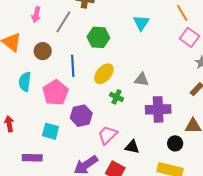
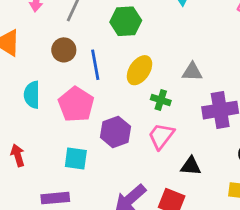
brown circle: (43, 51) -> (64, 50), moved
pink trapezoid: (108, 135) -> (161, 136), moved

